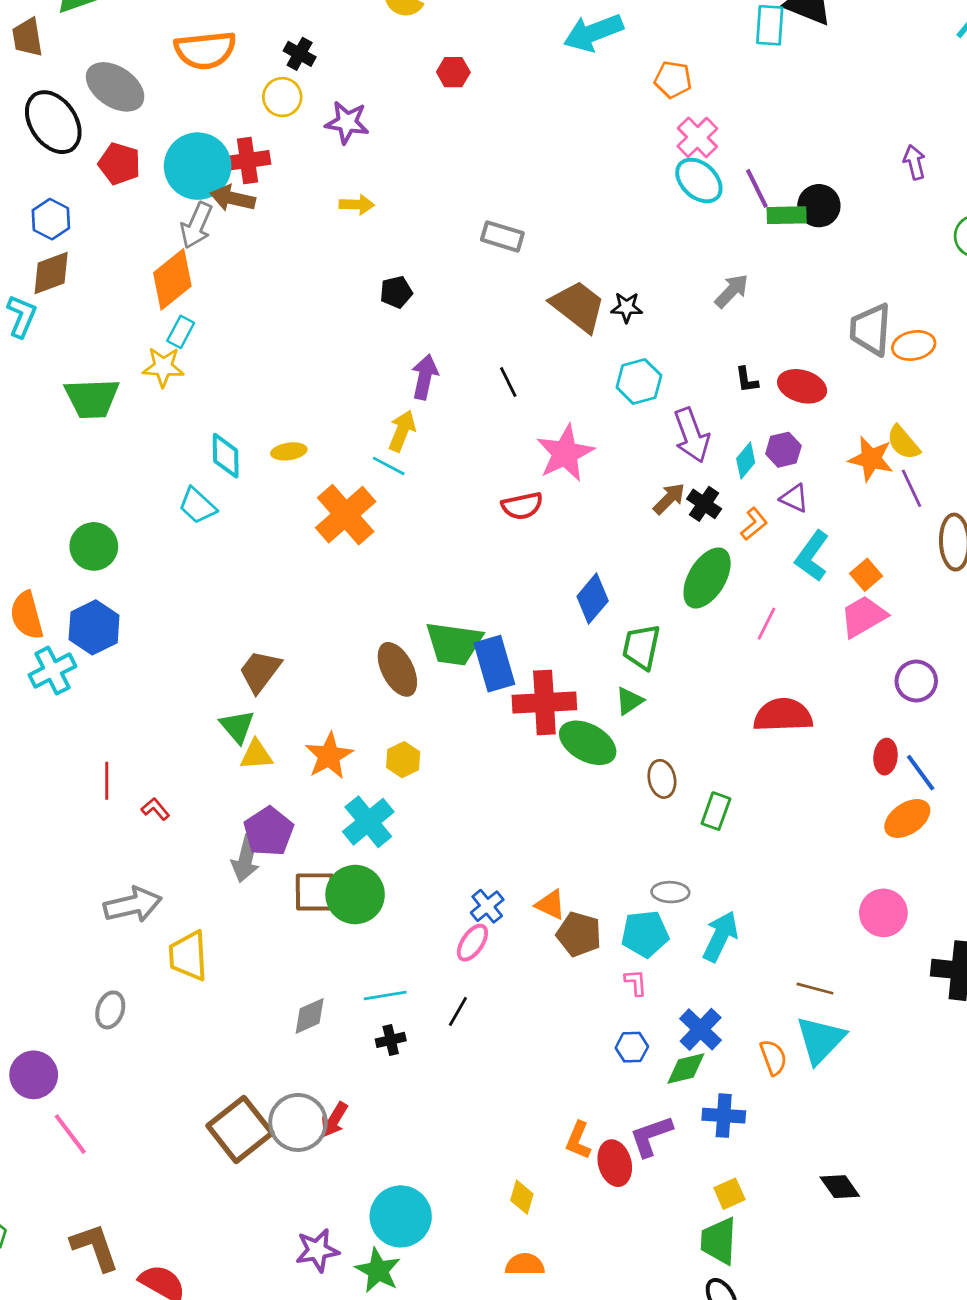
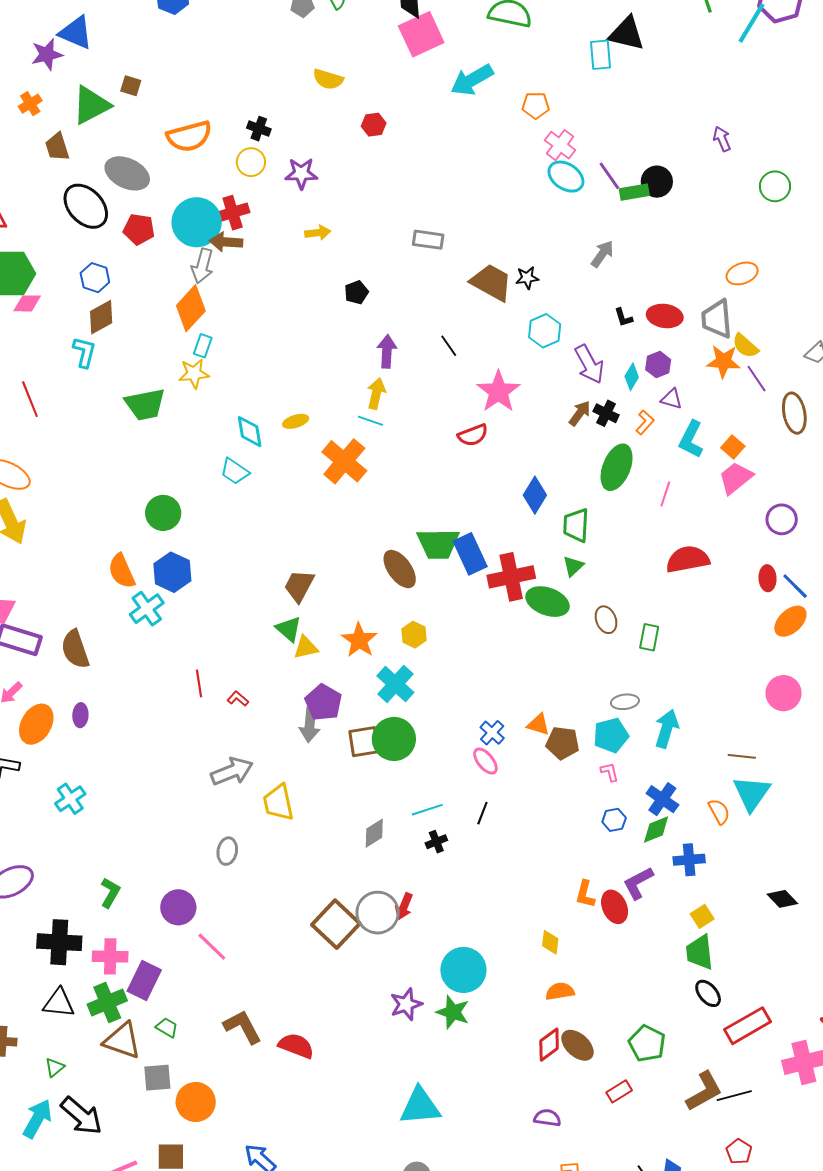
gray trapezoid: (871, 329) -> (717, 319), moved
pink ellipse: (472, 943) -> (485, 761), turned -64

